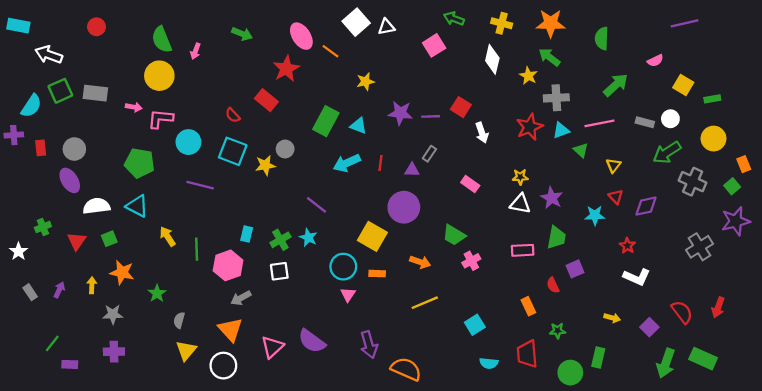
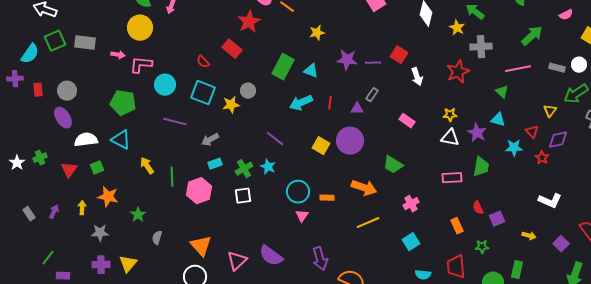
cyan triangle: (561, 130) -> (498, 120), moved, turned 35
yellow triangle: (613, 165) -> (550, 111), moved
cyan rectangle: (247, 234) -> (215, 164), turned 56
yellow square: (372, 236) -> (321, 146), moved, size x0.7
red star: (627, 246) -> (542, 158), moved
white star: (18, 251) -> (17, 163), moved
pink cross: (471, 261) -> (411, 204), moved
orange arrow: (420, 262) -> (364, 188), size x1.4
purple square: (575, 269) -> (497, 219), moved
gray arrow: (241, 298) -> (210, 140), moved
yellow triangle: (186, 350) -> (128, 264), moved

